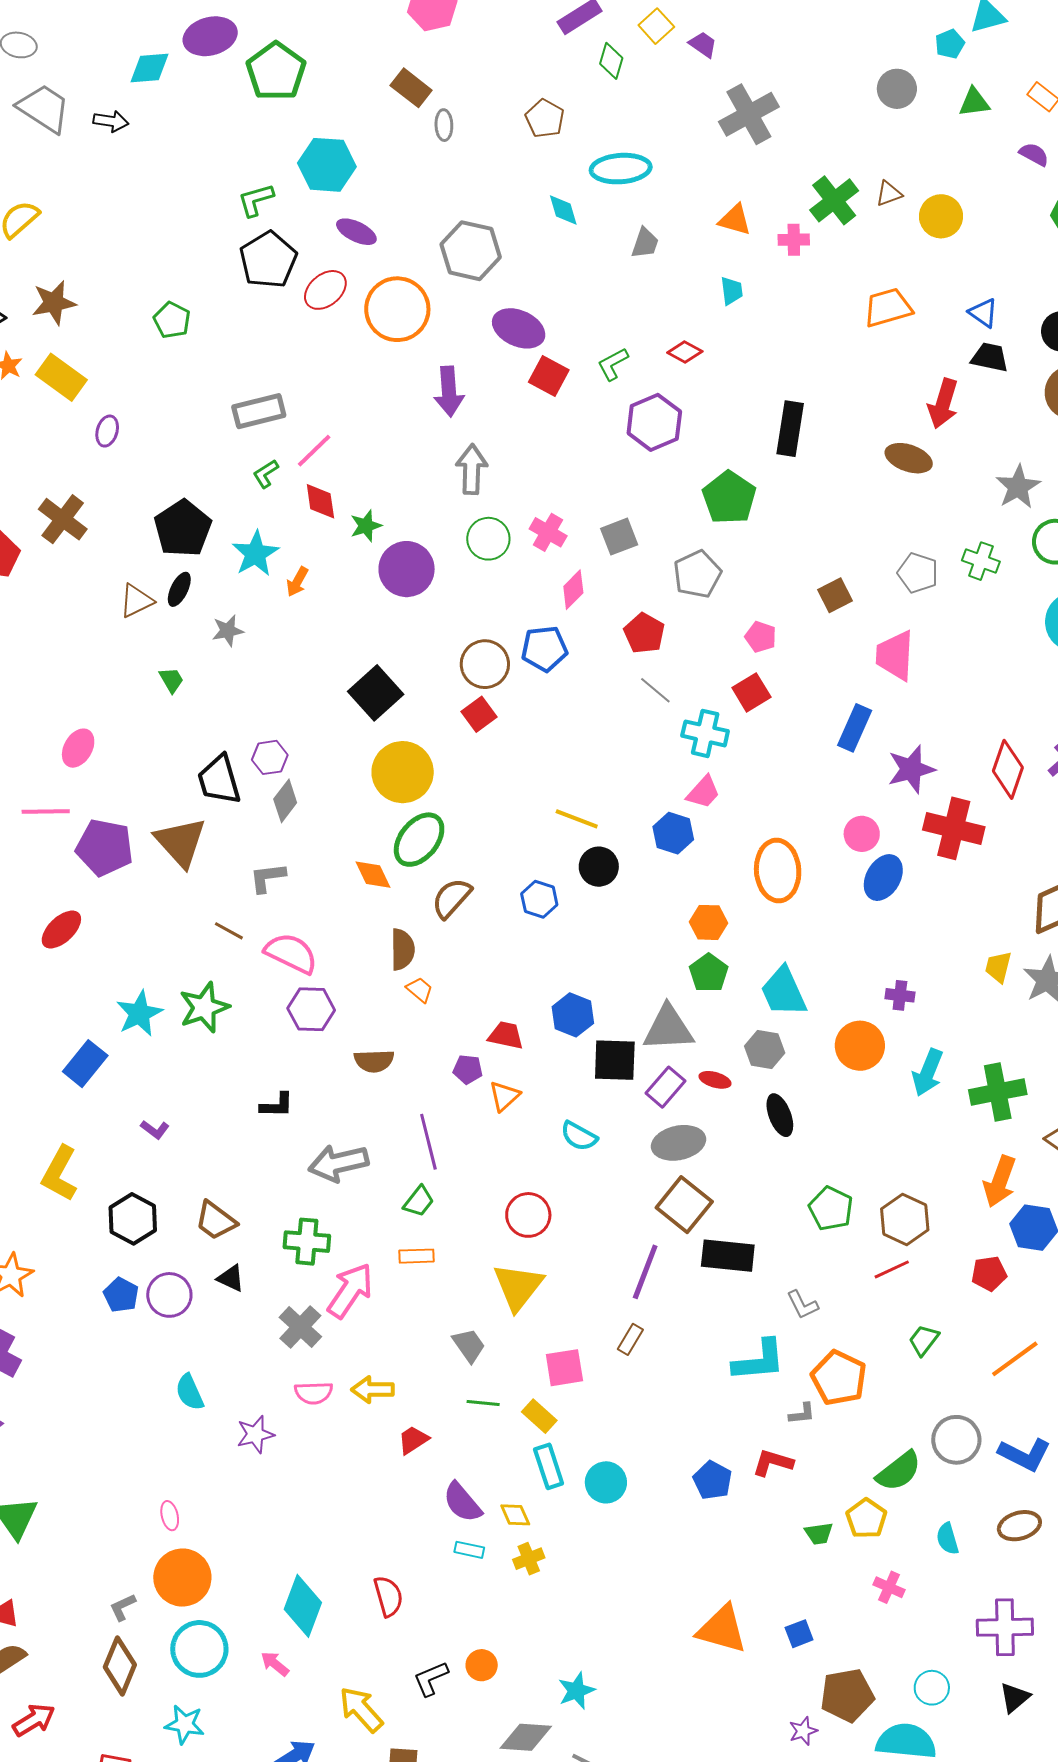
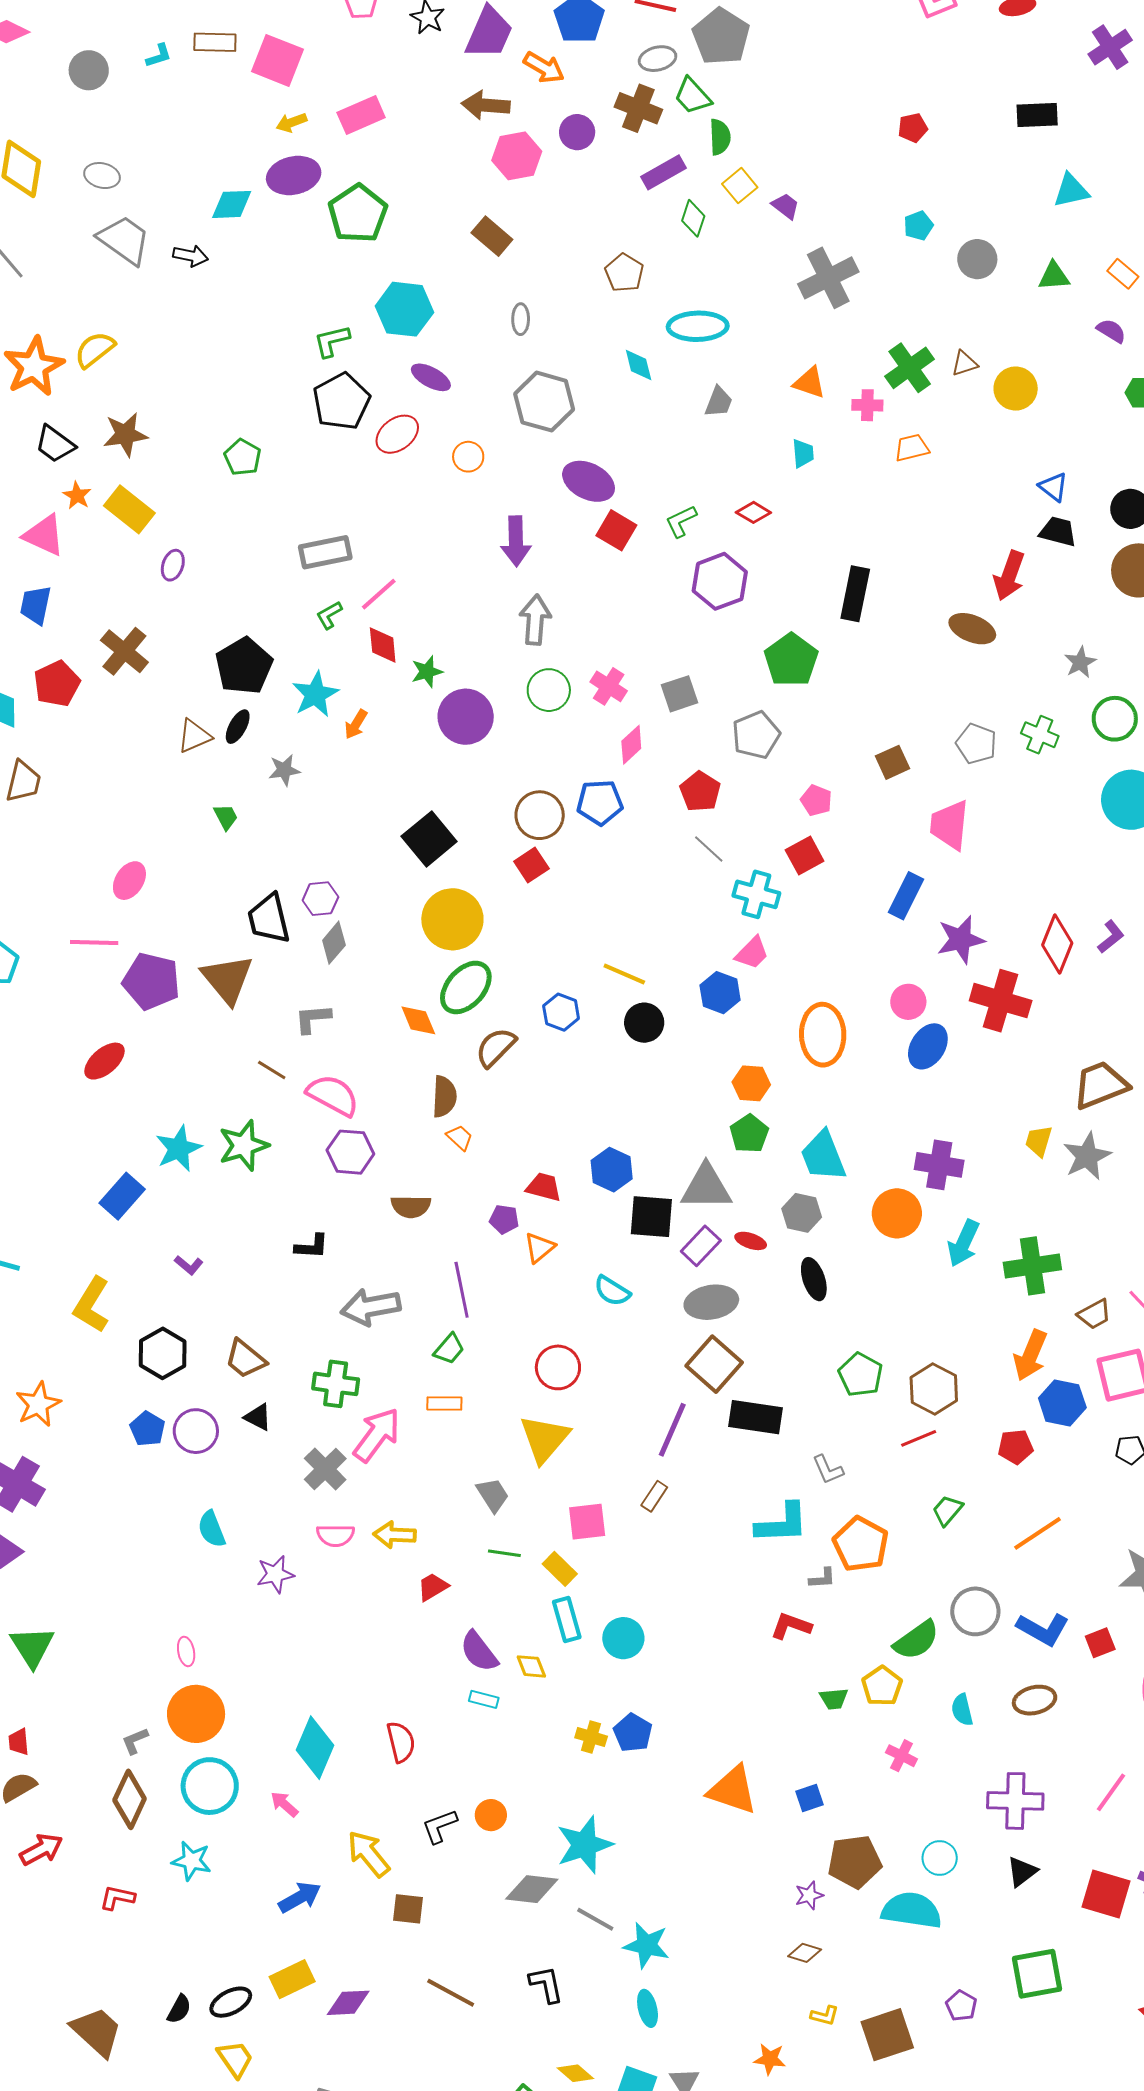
cyan pentagon: (950, 44) -> (918, 226), moved
gray ellipse: (444, 125) -> (521, 319), moved
orange trapezoid: (888, 308) -> (912, 448), moved, size x0.7
orange circle: (397, 309) -> (468, 457), size x0.5
gray star: (1018, 487) -> (1080, 662), size x0.7
blue hexagon: (539, 899) -> (561, 1012), moved
purple cross: (900, 995) -> (939, 1165), size x1.6
blue pentagon: (712, 1480) -> (633, 1733), moved
yellow cross: (529, 1559) -> (591, 1737), moved, turned 36
cyan star: (576, 1691) -> (584, 1845), size x1.5

